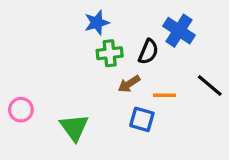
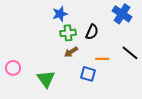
blue cross: (179, 31) -> (122, 14), moved
brown arrow: (129, 84) -> (71, 52), moved

